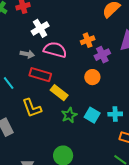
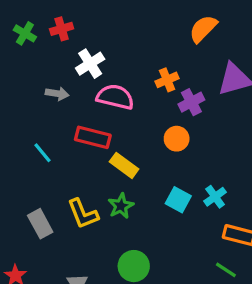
gray arrow: (27, 54) -> (57, 94), moved
yellow L-shape: (32, 108) -> (83, 214), moved
cyan cross: (115, 114) -> (215, 197), turned -32
green star: (69, 115) -> (121, 206), moved

